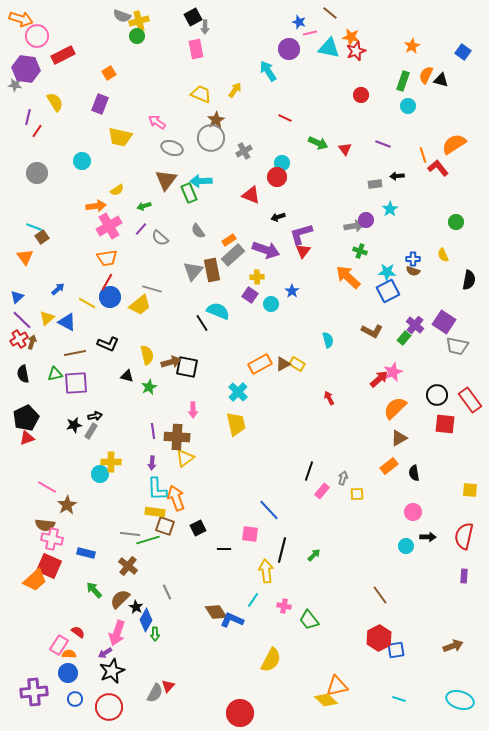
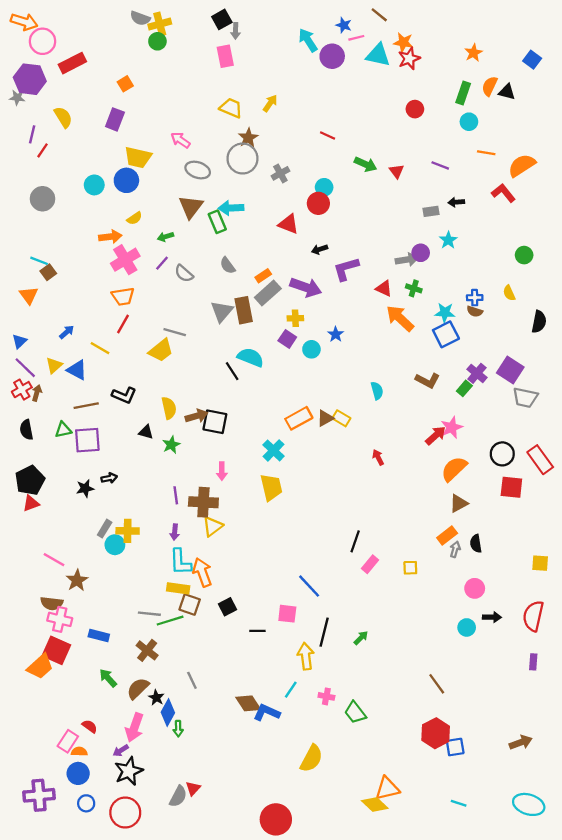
cyan arrow: (268, 71) -> (308, 40), moved
orange line: (423, 155) -> (486, 153), moved, turned -63
red triangle: (303, 251) -> (384, 288), moved, turned -42
blue circle: (110, 297) -> (126, 180), moved
gray rectangle: (91, 431) -> (105, 529), moved
gray arrow: (343, 478) -> (455, 549), moved

